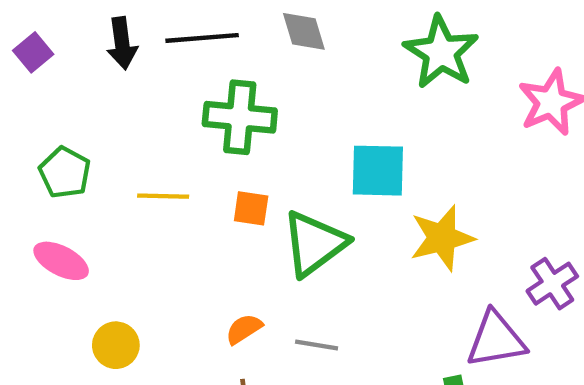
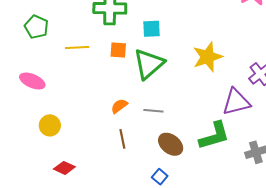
cyan square: (378, 171) -> (152, 29), moved, size x0.7
green pentagon: (65, 173) -> (36, 27), moved
yellow circle: (116, 345) -> (50, 125), moved

